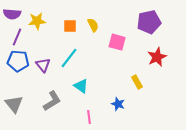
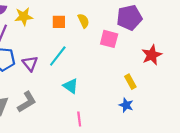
purple pentagon: (149, 22) -> (129, 18), moved
gray L-shape: (52, 101) -> (27, 102), moved
blue star: (118, 104) -> (126, 105), moved

